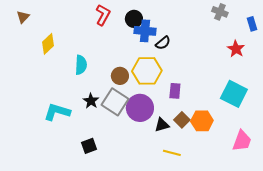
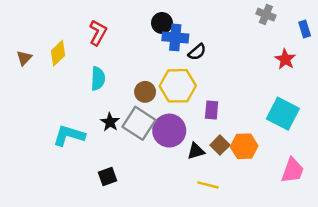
red L-shape: (103, 15) -> (98, 33), moved
brown triangle: (23, 17) -> (24, 58), moved

